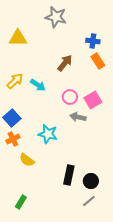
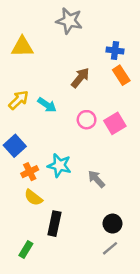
gray arrow: (78, 117) -> (96, 179), moved, turned 35
orange cross: (13, 139) -> (30, 172), moved
black rectangle: (69, 175) -> (54, 224), moved

